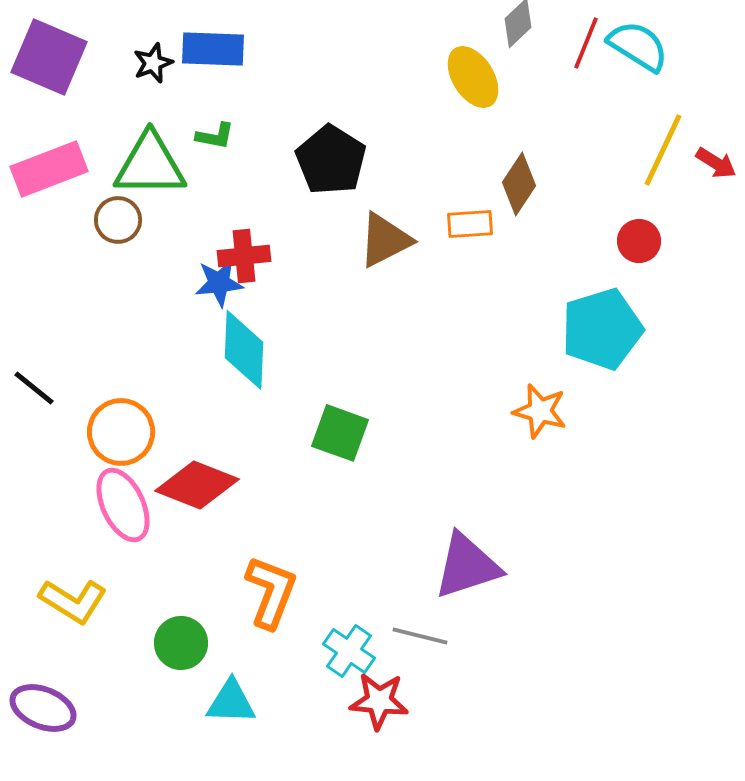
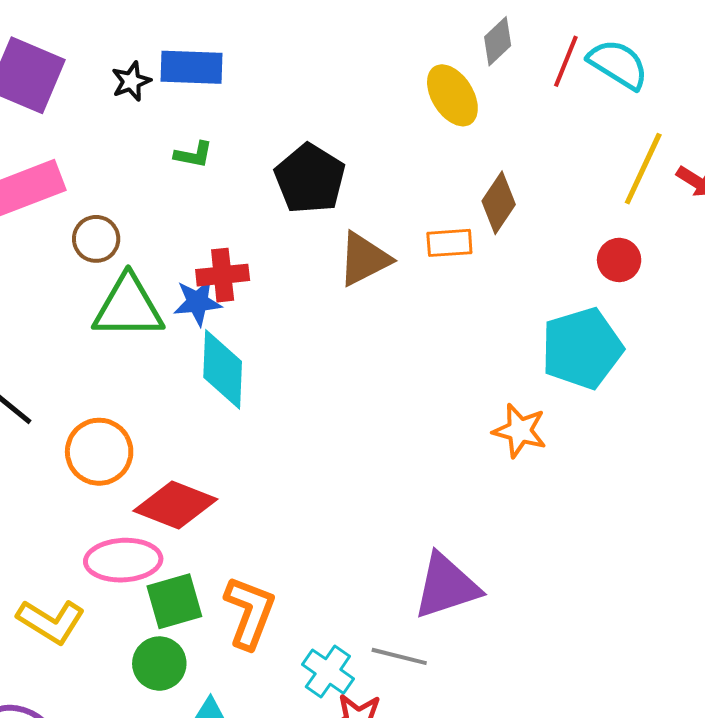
green triangle: (150, 165) -> (128, 307), moved
green square: (340, 433) -> (174, 601), moved, turned -36
pink ellipse: (123, 505) -> (123, 560), moved, turned -68

